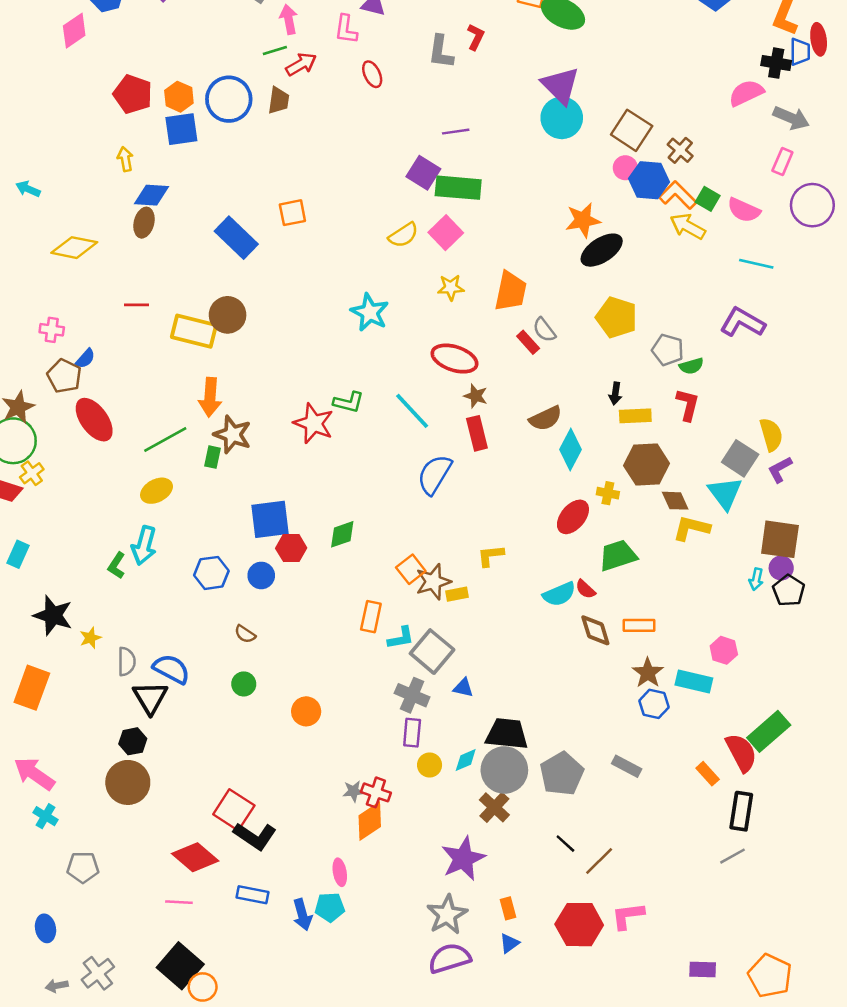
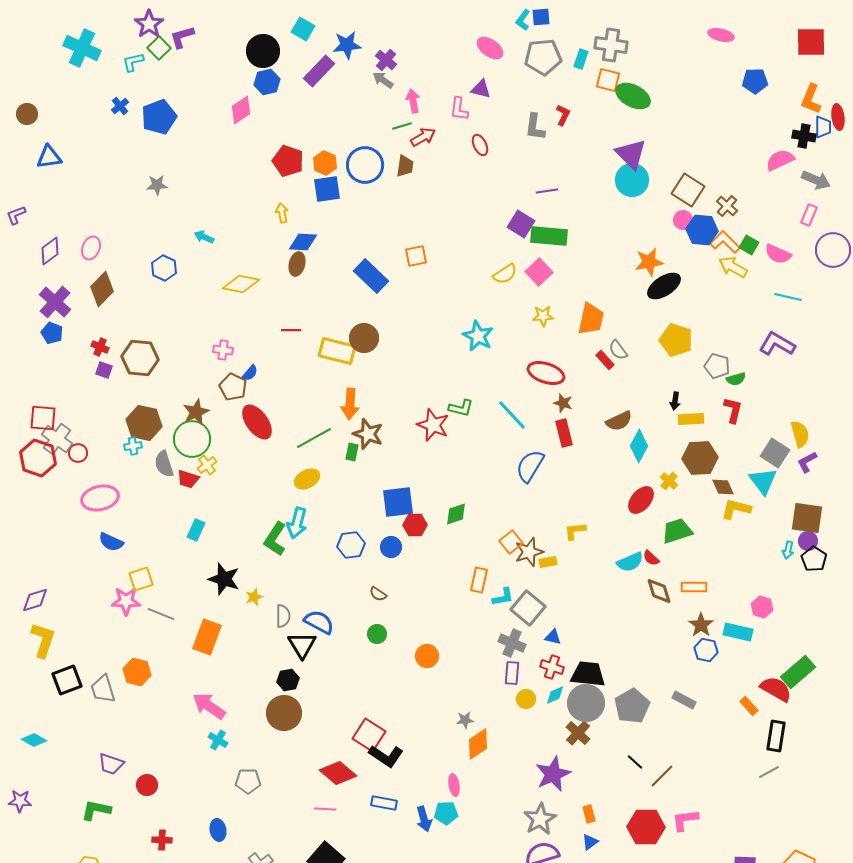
yellow cross: (608, 493) -> (669, 481), turned 30
green L-shape: (117, 566) -> (275, 539), size x1.6
red semicircle: (741, 753) -> (776, 689), turned -32
red cross: (376, 792) -> (552, 667), moved

